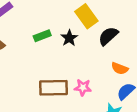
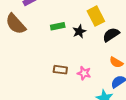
brown rectangle: (53, 88) -> (60, 70), size x0.6

